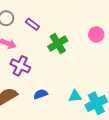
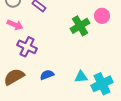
green cross: (58, 44) -> (80, 26), moved

